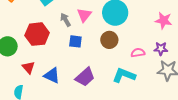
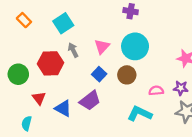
gray arrow: (65, 20) -> (73, 50), moved
blue square: (75, 41) -> (99, 74), moved, turned 32
purple trapezoid: (85, 77) -> (90, 101), moved

